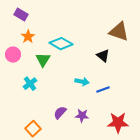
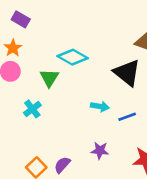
orange star: (28, 37) -> (13, 48), moved
black triangle: (103, 56) -> (127, 73), size x1.6
purple semicircle: (60, 113) -> (62, 165), moved

